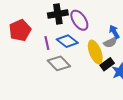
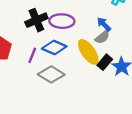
purple ellipse: (79, 20) -> (62, 21), turned -40
purple line: (47, 43) -> (32, 55), turned 48

